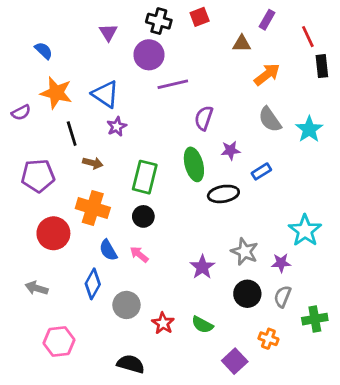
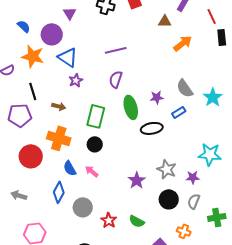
purple circle: (149, 55) -> (52, 34), moved
purple semicircle: (204, 118) -> (116, 79), moved
gray semicircle: (270, 119) -> (185, 88), moved
cyan star: (309, 129) -> (213, 97), moved
black line: (72, 134) -> (33, 91), moved
cyan star: (305, 230) -> (210, 154), turned -30

